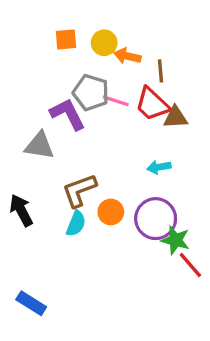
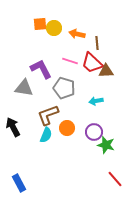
yellow circle: (104, 43) -> (54, 28), moved
gray pentagon: (91, 93) -> (64, 88), moved
purple circle: (156, 219) -> (94, 132), size x0.7
red line: (190, 265) -> (115, 179), moved
blue rectangle: (31, 303) -> (19, 183), turned 30

